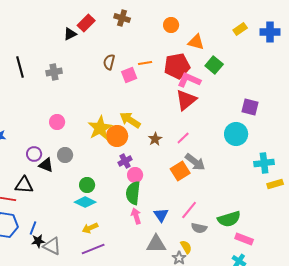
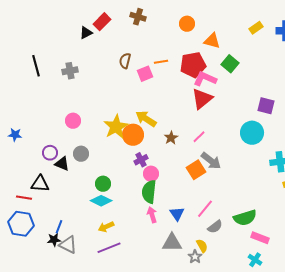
blue line: (33, 228) -> (59, 227), moved
gray semicircle: (199, 228) -> (215, 227), turned -49

